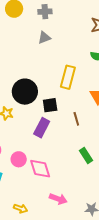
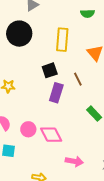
black circle: (25, 92) -> (19, 34), moved
purple rectangle: (42, 128) -> (56, 93), moved

